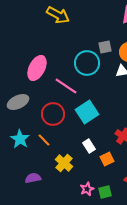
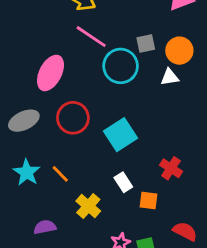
pink line: (66, 86) -> (91, 37), moved
red circle: (53, 114) -> (73, 118), moved
orange square: (107, 159) -> (149, 200), turned 32

